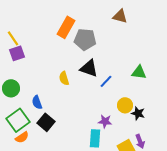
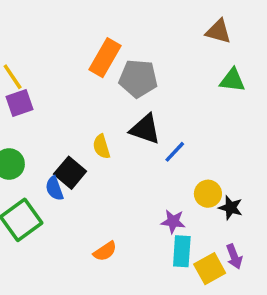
brown triangle: (120, 16) -> (218, 31), moved
green triangle: (139, 72) -> (232, 80), moved
black square: (46, 122) -> (70, 173), moved
orange semicircle: (22, 137) -> (105, 251), moved
cyan rectangle: (95, 138) -> (182, 251), moved

